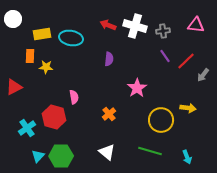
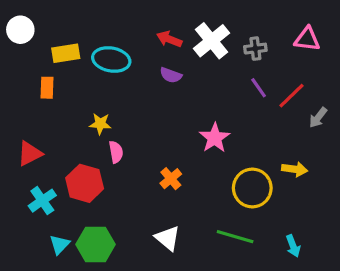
white cross: (135, 26) -> (212, 41), turned 35
purple semicircle: (109, 59) -> (171, 75), moved, turned 104
yellow star: (46, 67) -> (100, 124), moved
red triangle: (14, 87) -> (30, 154), moved

